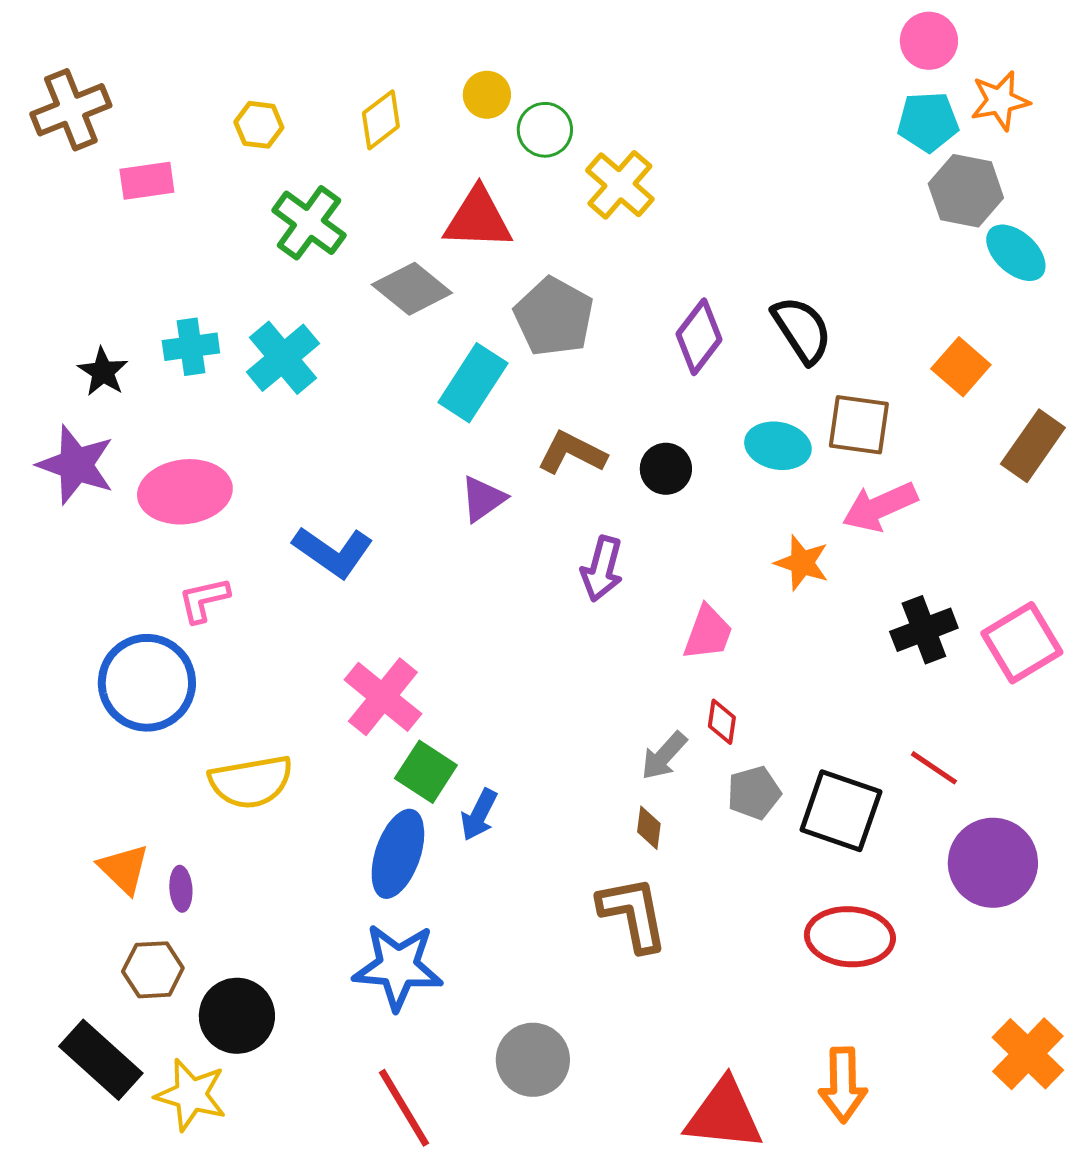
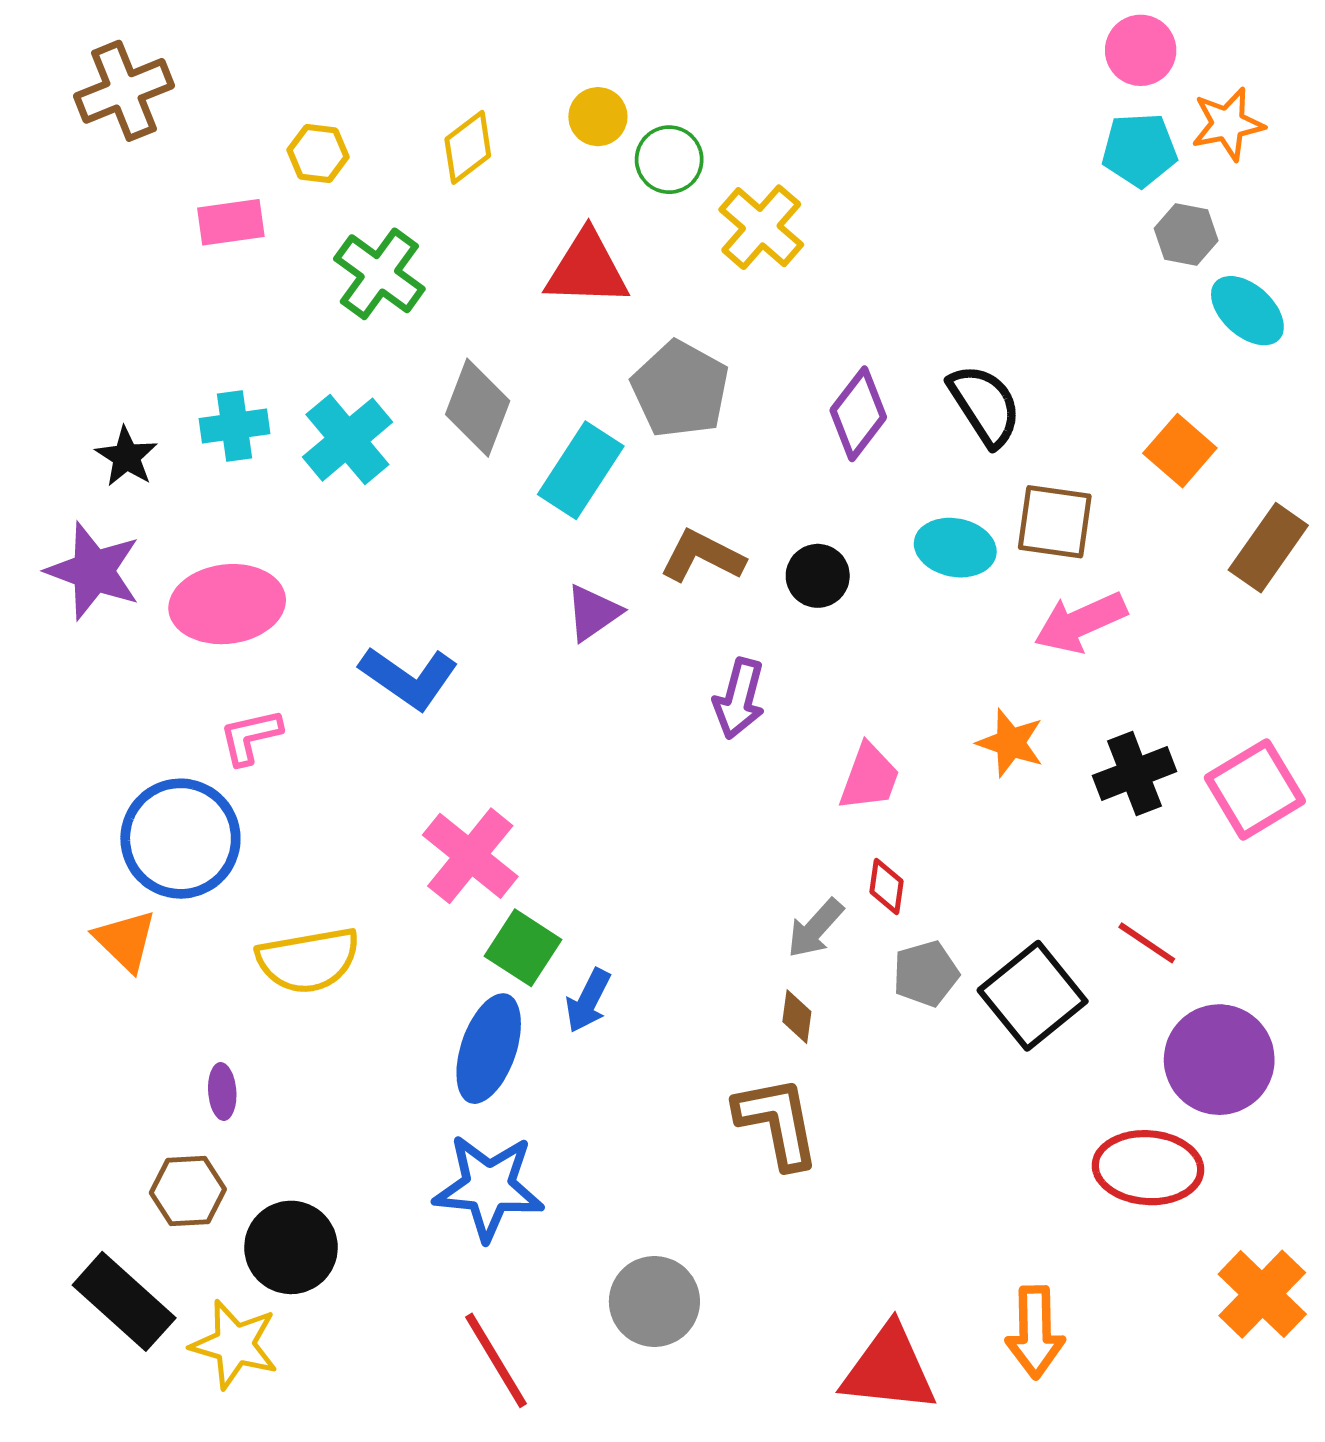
brown cross: (71, 110) -> (124, 91), moved
pink rectangle: (147, 181) -> (231, 222), moved
gray hexagon: (966, 191) -> (1186, 235), size x0.7
gray diamond: (412, 289) -> (478, 408), moved, turned 72
orange star: (802, 563) -> (1010, 743), moved
black square: (841, 811) -> (1033, 996), turned 32
orange triangle: (124, 869) -> (125, 940), moved
red ellipse: (850, 937) -> (1148, 1168), moved

